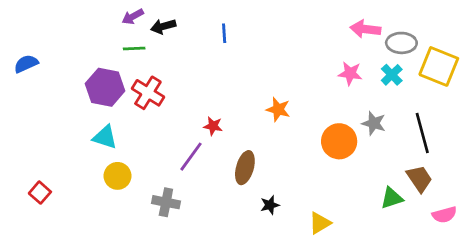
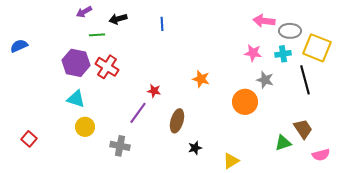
purple arrow: (133, 17) -> (84, 12), moved
cyan cross: (392, 75) -> (283, 54), turned 35
gray star: (374, 123) -> (265, 80), moved
black line: (422, 133) -> (305, 80), moved

